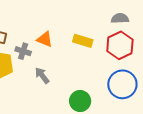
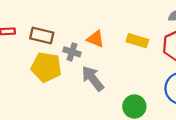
gray arrow: (42, 75) -> (93, 79), size x1.4

